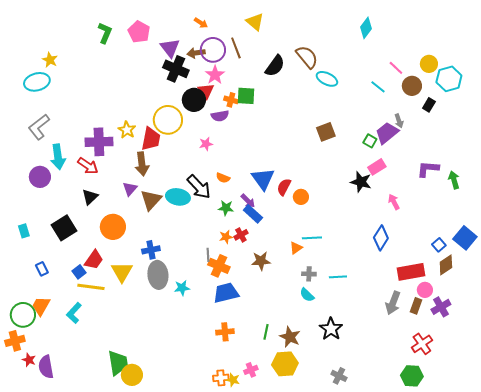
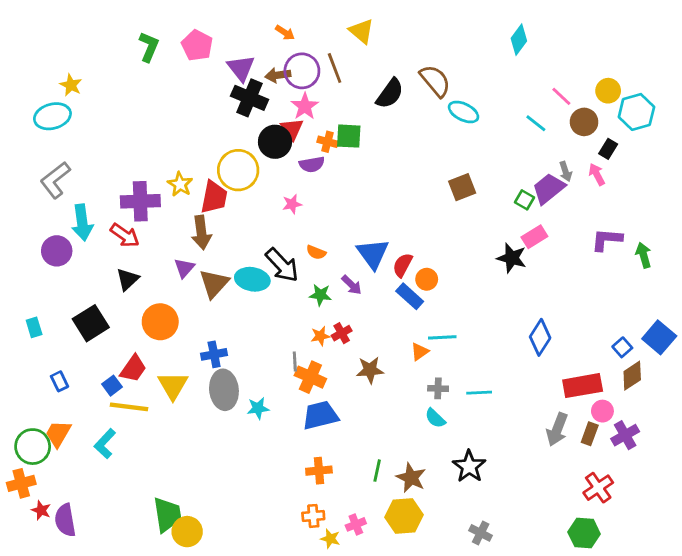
pink arrow: (394, 202) -> (597, 174), moved
blue rectangle: (253, 214) -> (410, 296), moved
orange cross: (221, 378) -> (313, 516), moved

